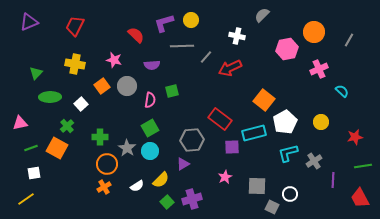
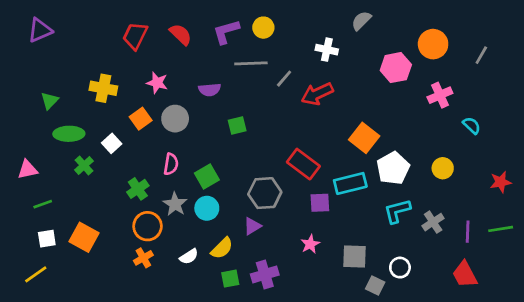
red trapezoid: (75, 26) -> (135, 36), moved
red semicircle: (136, 35) -> (181, 34), moved
pink semicircle: (150, 100) -> (171, 164), moved
green cross: (67, 126) -> (84, 165), moved
green cross: (100, 137) -> (138, 189), turned -35
red star: (355, 137) -> (501, 182), moved
orange square: (57, 148) -> (84, 237), moved
purple line: (333, 180) -> (468, 232), moved
red trapezoid: (360, 198) -> (465, 274), moved
green square: (167, 202) -> (230, 279), turned 32

